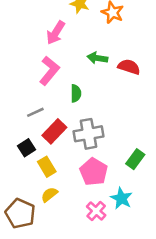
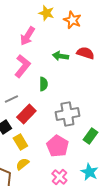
red semicircle: (129, 67) -> (85, 53), moved
gray cross: (89, 134) -> (67, 114), moved
cyan star: (121, 198) -> (89, 172), moved

